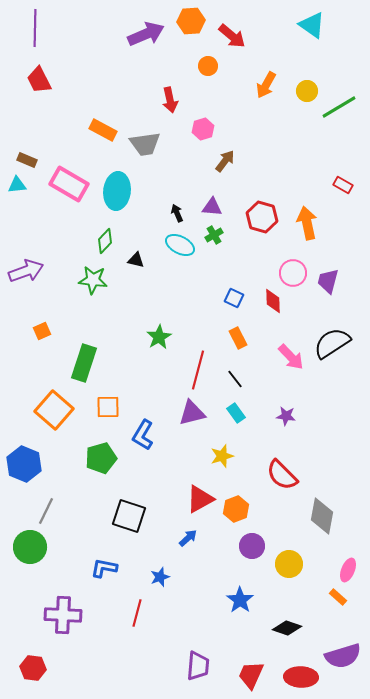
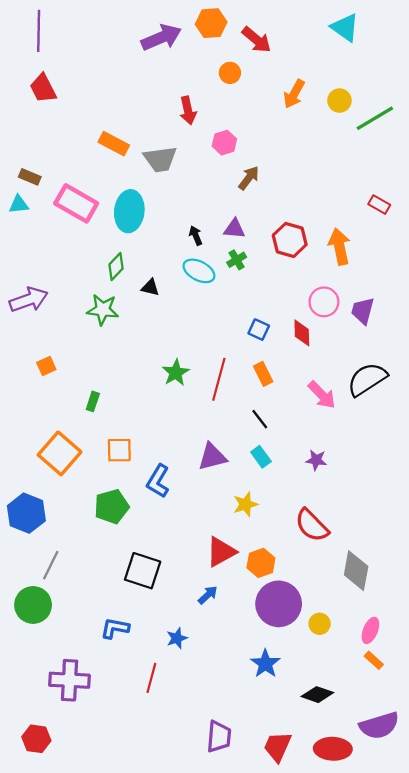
green rectangle: (84, 363) -> (93, 401), size x0.5
red line: (198, 370) -> (219, 379), moved
purple circle: (252, 546) -> (279, 604), size x1.6
yellow circle: (289, 564) -> (320, 624), size x0.7
pink ellipse: (348, 570) -> (370, 630), moved

